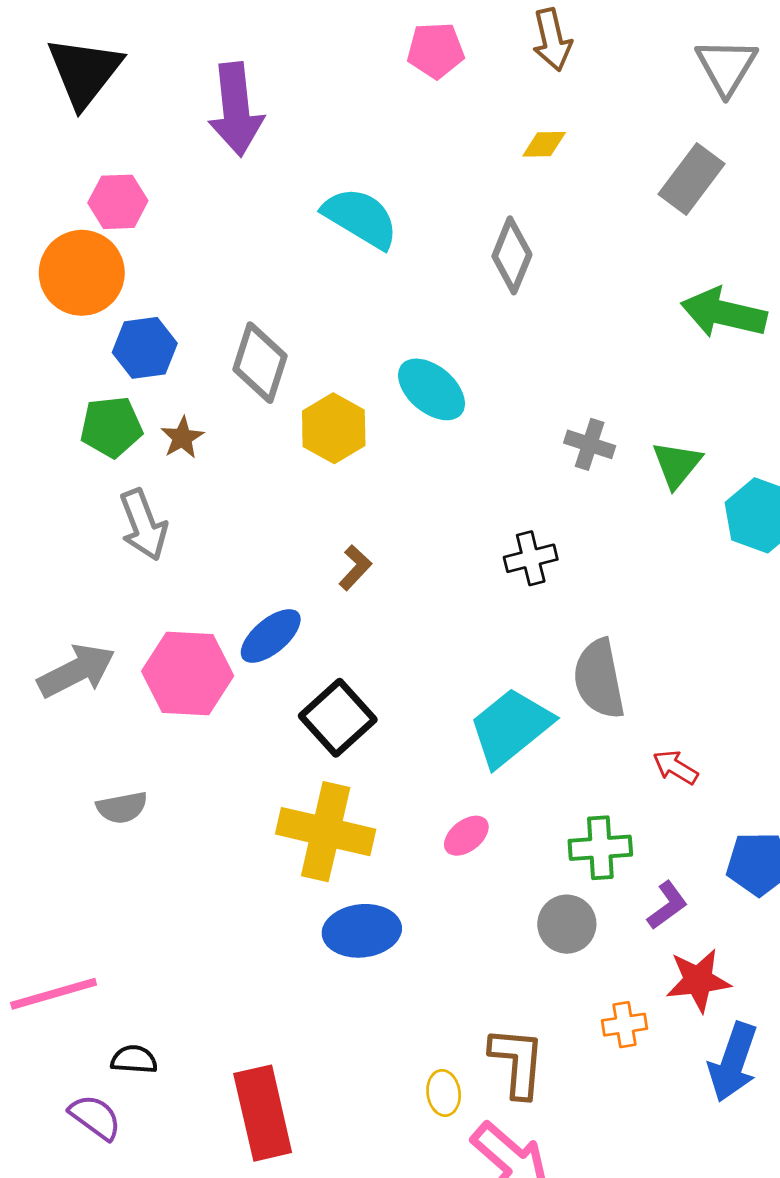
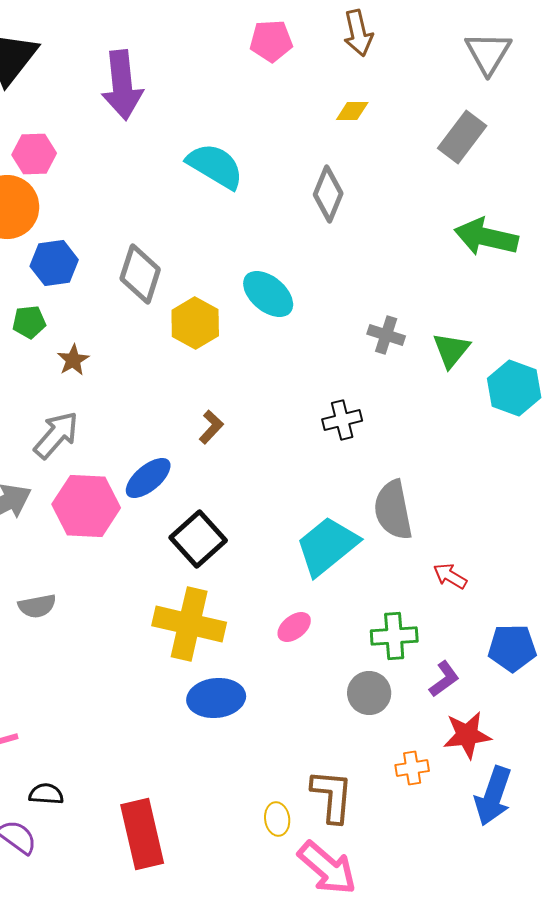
green pentagon: (111, 427) -> (29, 322), size x0.7
brown star: (182, 438) -> (73, 360), moved
gray arrow: (143, 525) -> (56, 435), moved, turned -118

